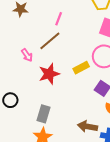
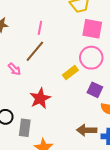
red star: (49, 74) -> (40, 98), moved
gray rectangle: (43, 114) -> (25, 128), moved

